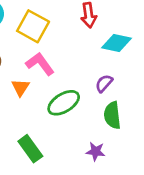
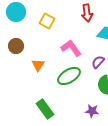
yellow square: (33, 26) -> (47, 21), size x0.7
pink L-shape: (40, 64) -> (71, 48), moved

